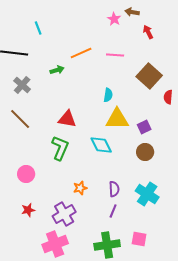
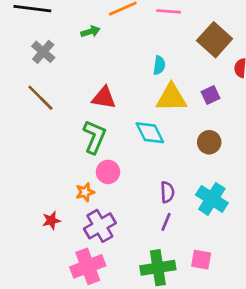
purple square: (144, 127) -> (211, 95), moved
pink circle: (26, 174) -> (108, 172), moved
orange star: (80, 188) -> (85, 192), moved

